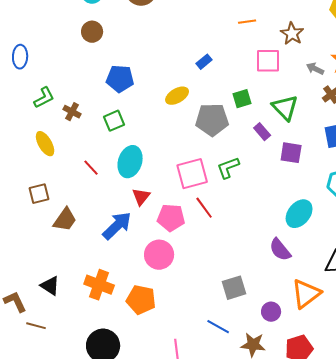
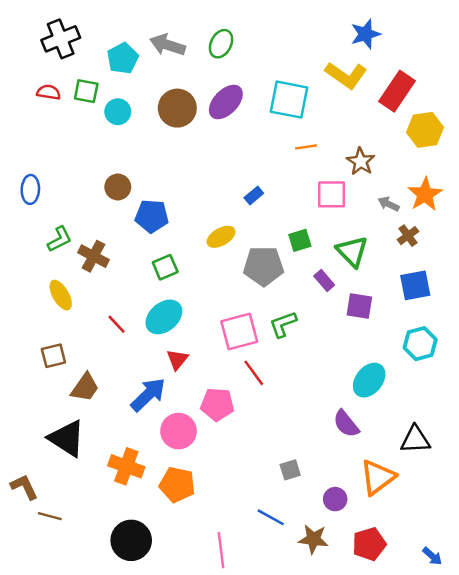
brown circle: (92, 32) -> (118, 187), moved
brown cross: (72, 112) -> (93, 256), size x1.4
green square: (114, 121) -> (165, 267), moved
cyan ellipse: (130, 162) -> (164, 317), turned 32
pink pentagon: (171, 218) -> (217, 404), moved
pink circle: (159, 255) -> (178, 431), moved
black triangle: (50, 286) -> (67, 438), moved, size x1.6
gray square: (234, 288) -> (290, 470), size x0.7

